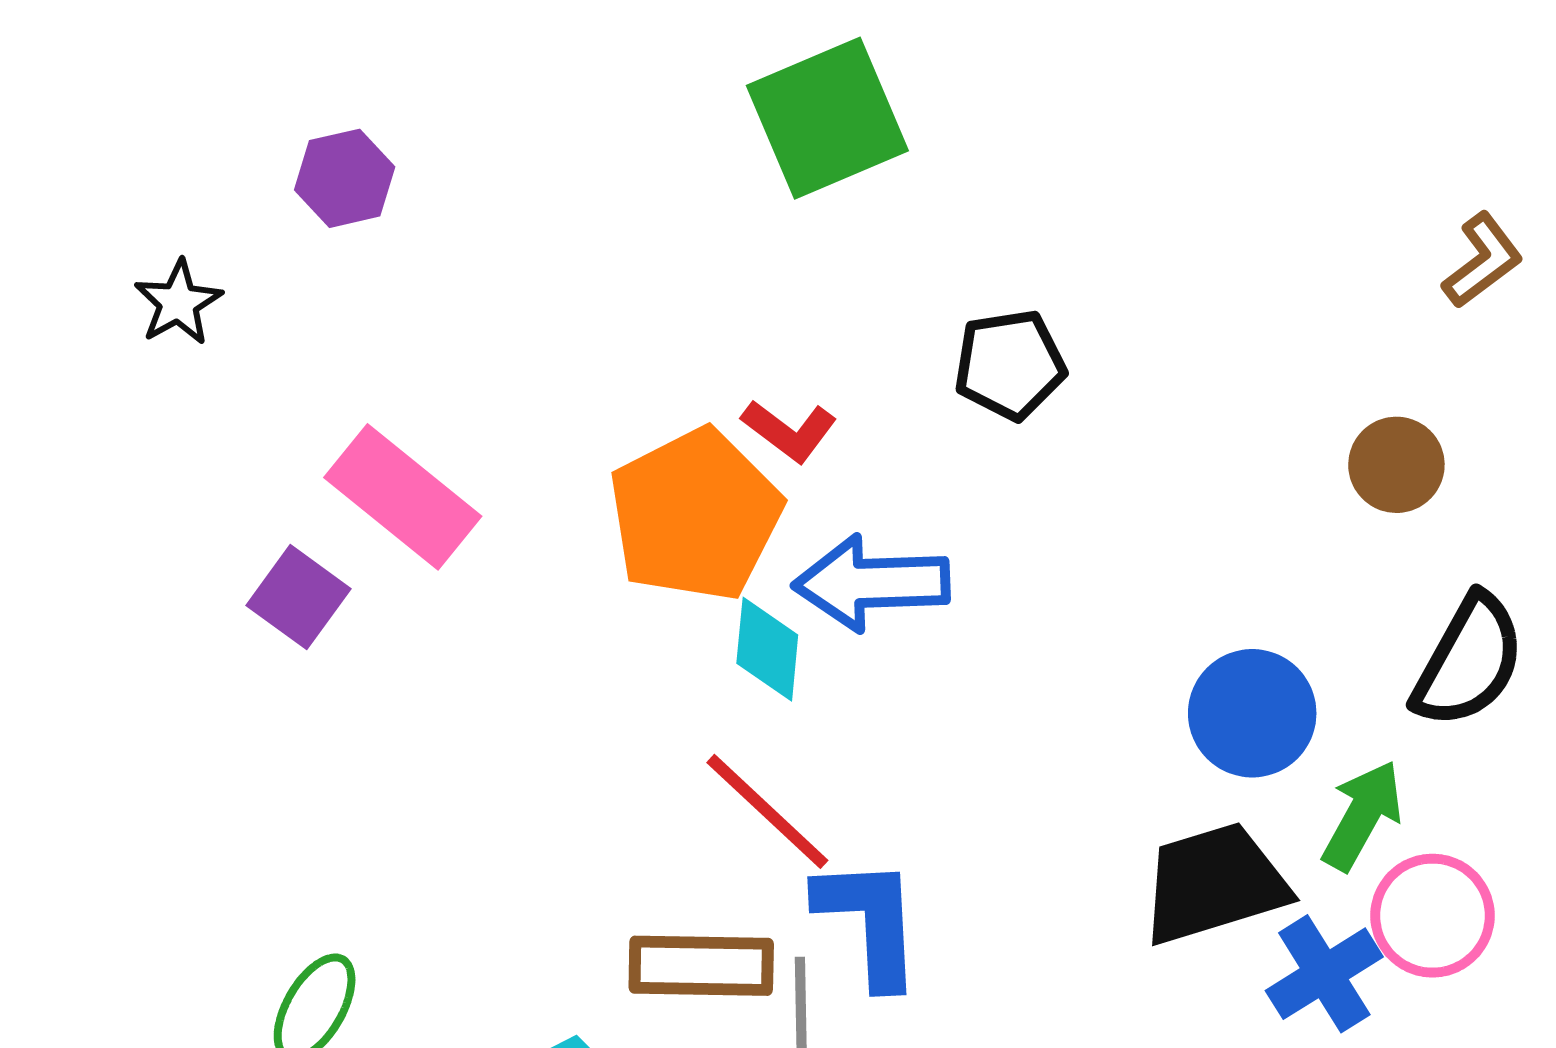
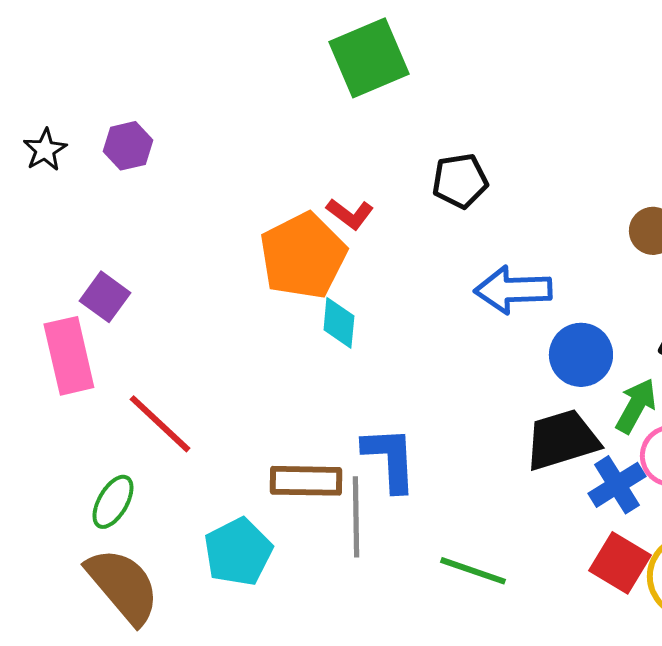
purple hexagon: (345, 178) -> (128, 146), moved
pink rectangle: (403, 497) -> (69, 356), moved, turned 38
blue arrow: (872, 583) -> (513, 290), moved
red line: (767, 811) -> (160, 424), moved

